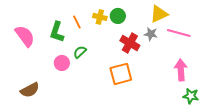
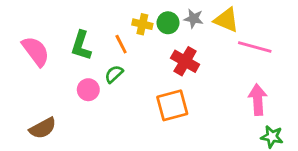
yellow triangle: (159, 14) -> (226, 20), turned 48
orange line: (77, 22) -> (121, 44), moved
gray star: (151, 34) -> (194, 19), moved

